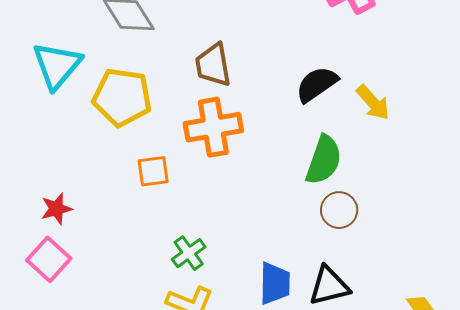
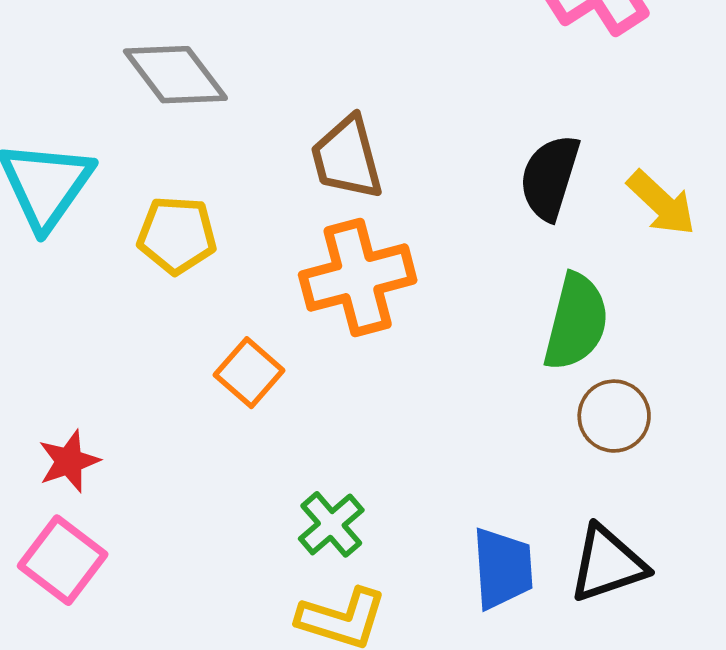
black semicircle: (317, 84) -> (550, 177), turned -33
yellow pentagon: (122, 97) -> (177, 235), size x0.7
orange square: (153, 171) -> (249, 373), turned -36

